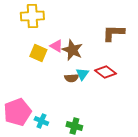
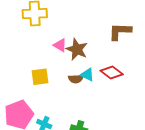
yellow square: (38, 53) -> (40, 77), moved, turned -30
cyan triangle: (82, 74) -> (87, 75), turned -40

